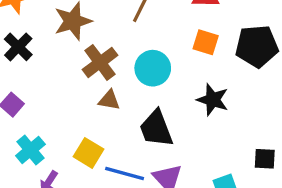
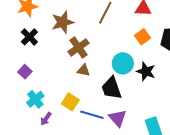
orange square: (206, 42) -> (142, 37), turned 35
cyan circle: (153, 68) -> (123, 63), moved

